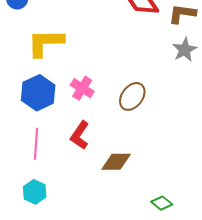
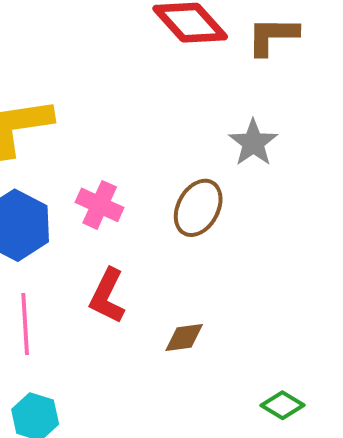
gray star: (185, 50) -> (253, 143), moved
brown diamond: (116, 162) -> (184, 337), size x0.7

